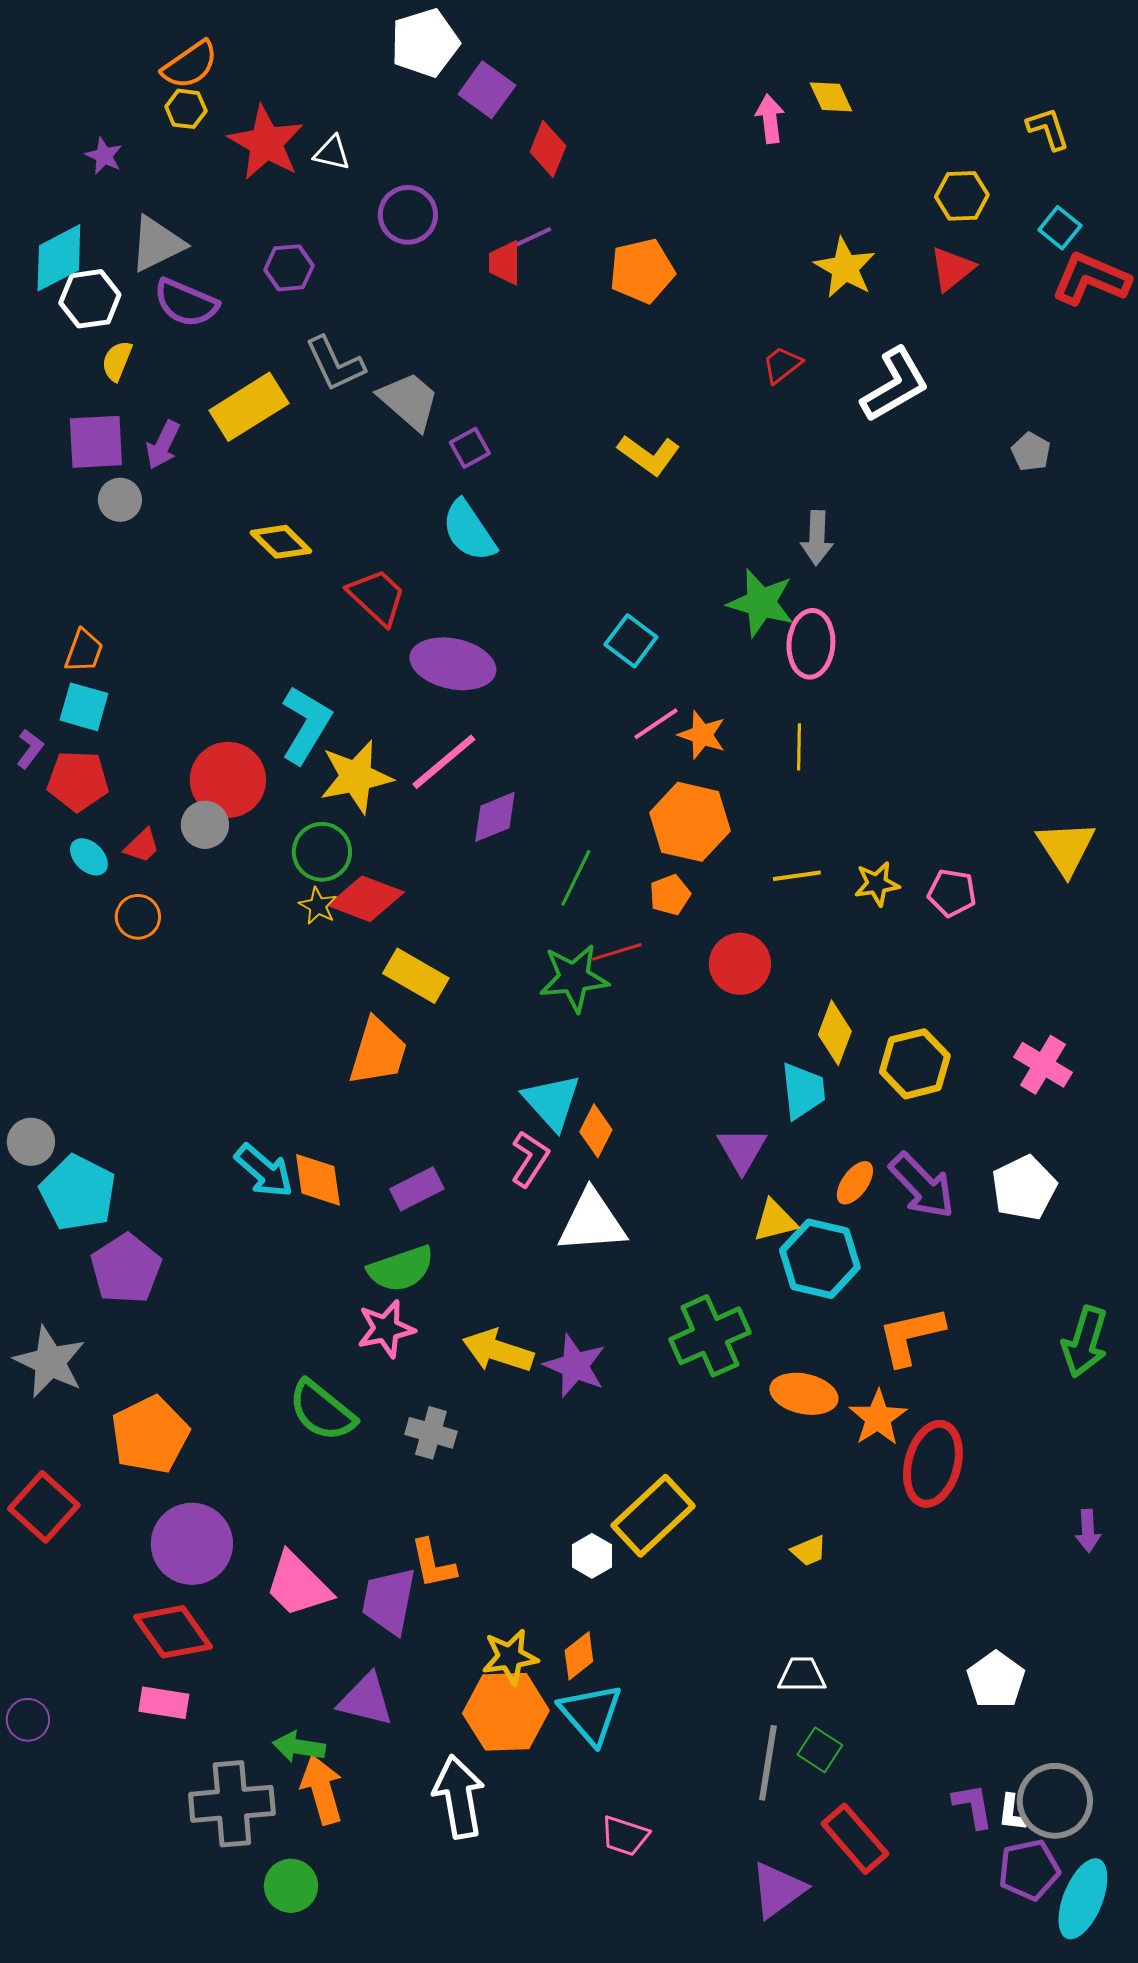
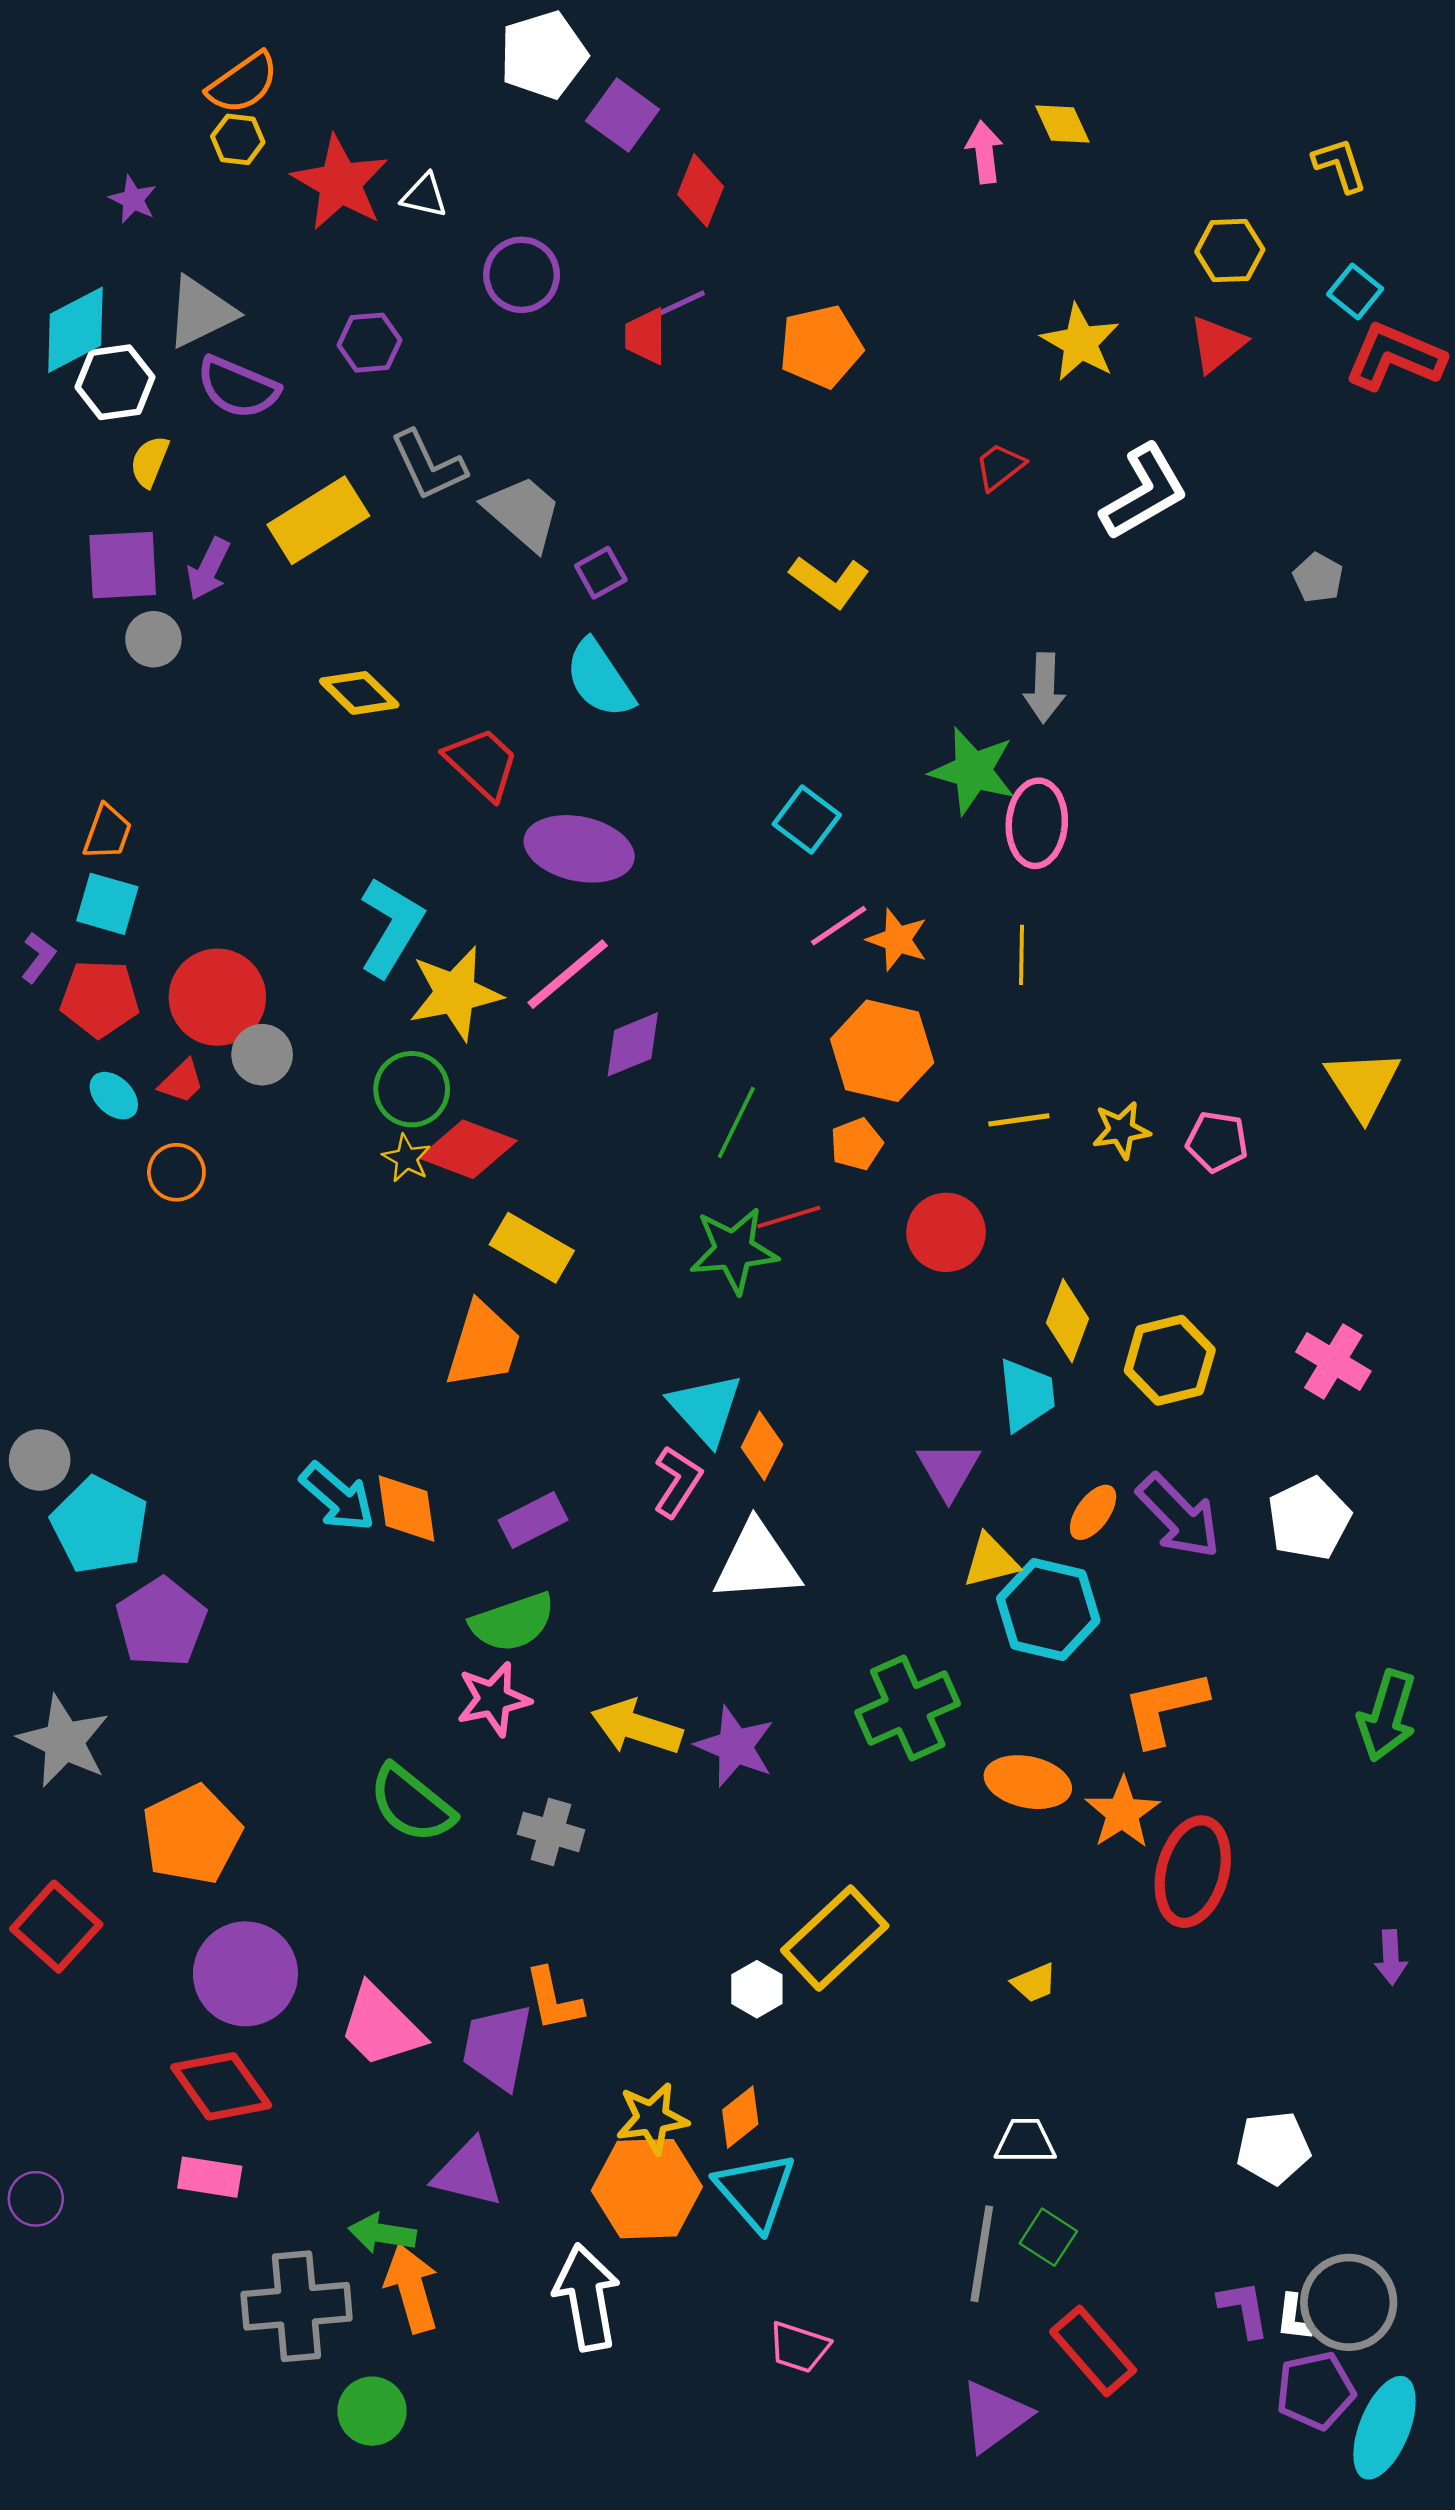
red circle: (228, 780) -> (217, 997), moved
white pentagon: (996, 1680) -> (1273, 2148), turned 30

